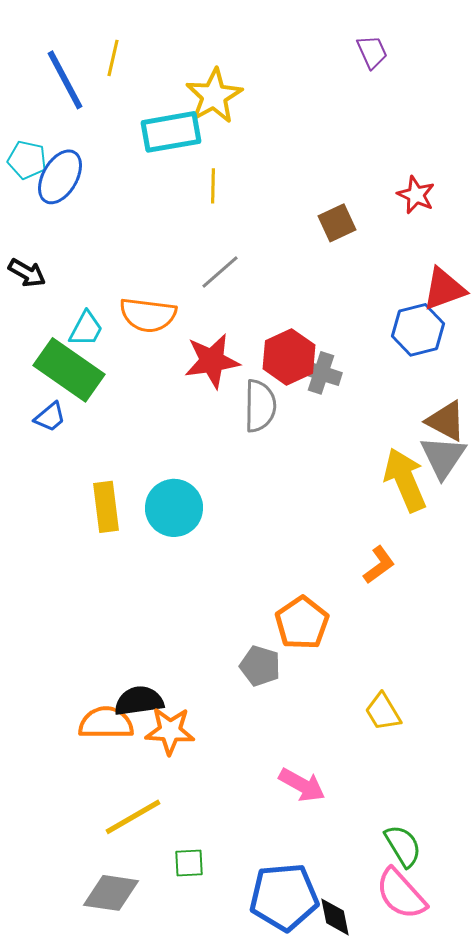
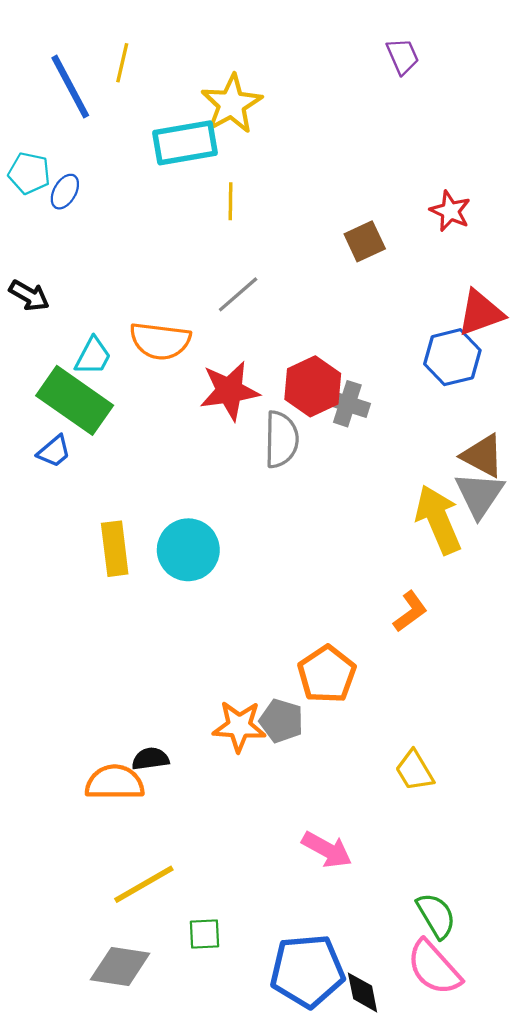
blue ellipse: (60, 177) -> (65, 192), size x0.6
black semicircle: (139, 701) -> (150, 759), size x0.7
orange star: (170, 731) -> (239, 726), moved

